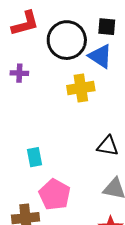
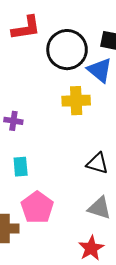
purple cross: (19, 73) -> (13, 121), moved

